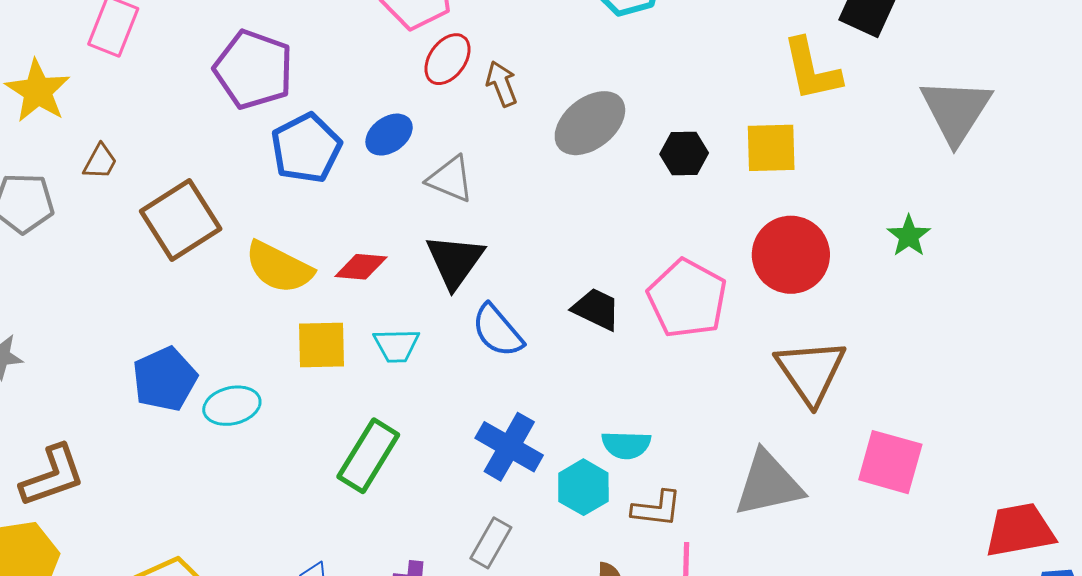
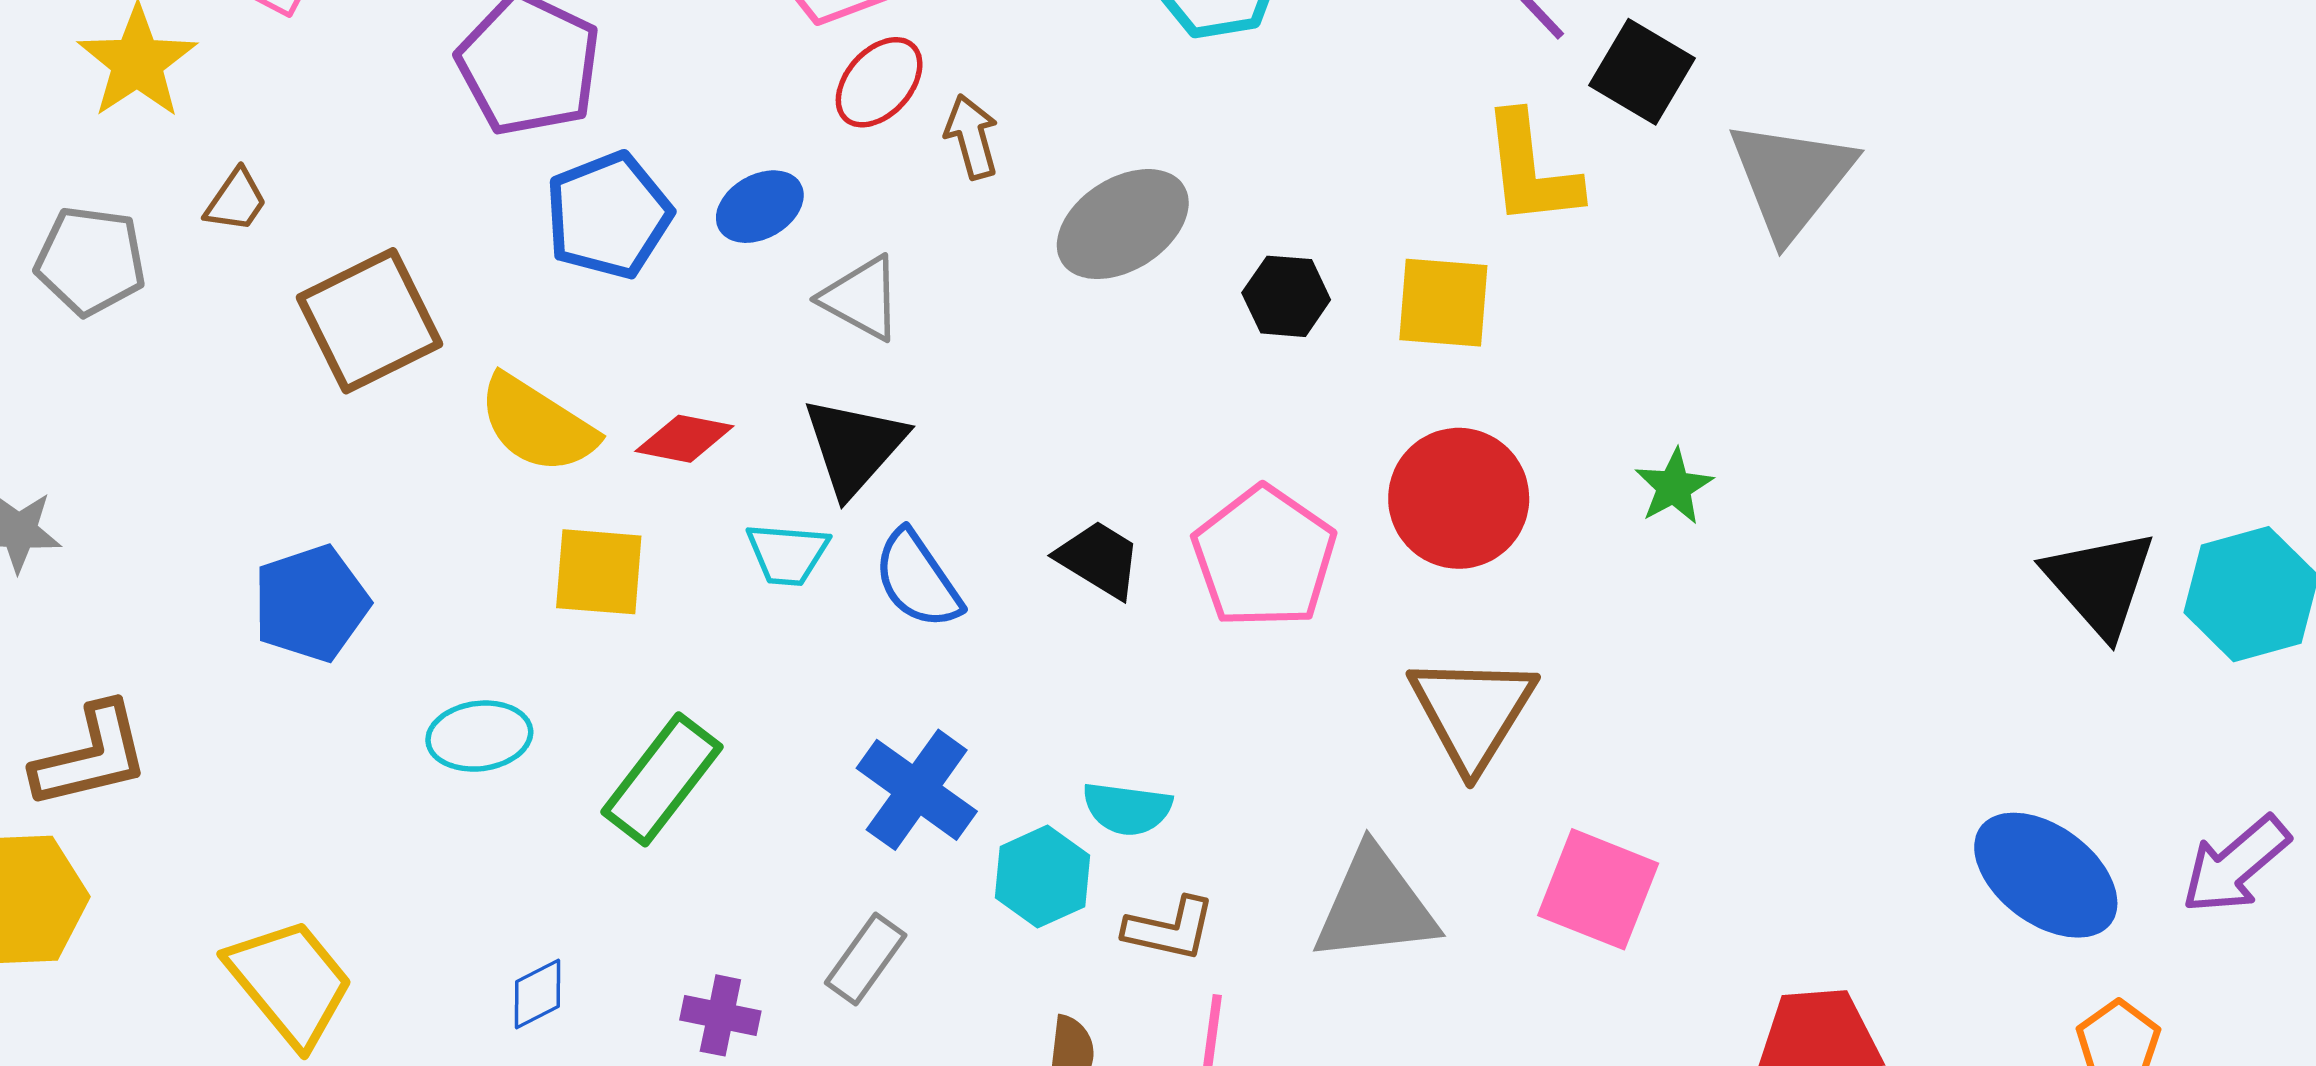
gray triangle: (956, 111) -> (1791, 179), moved
cyan trapezoid: (396, 346) -> (787, 554), moved
cyan ellipse: (232, 406) -> (479, 736), moved

